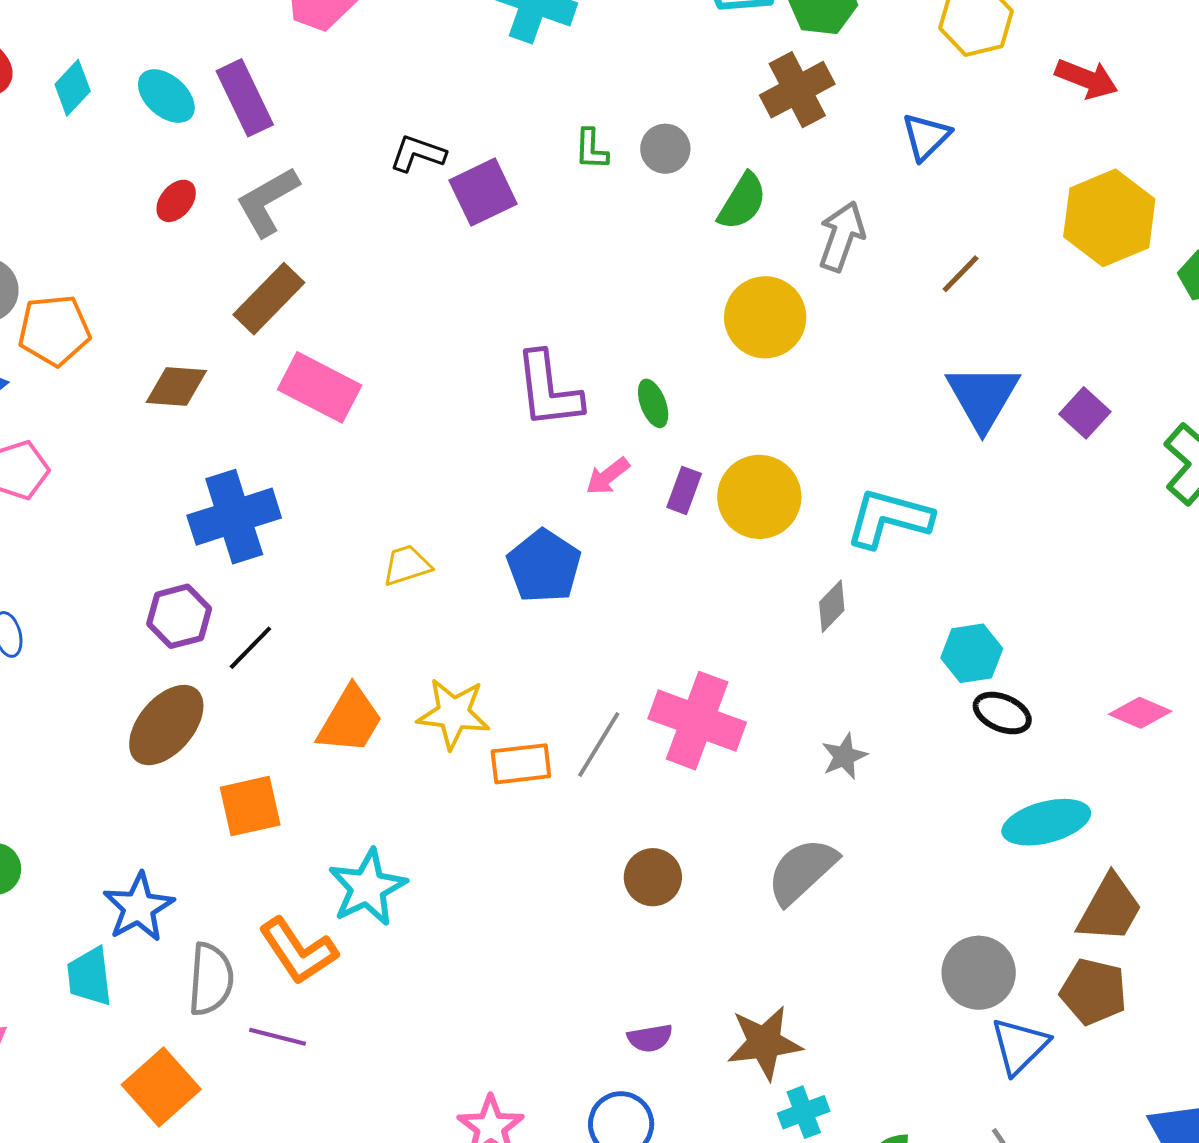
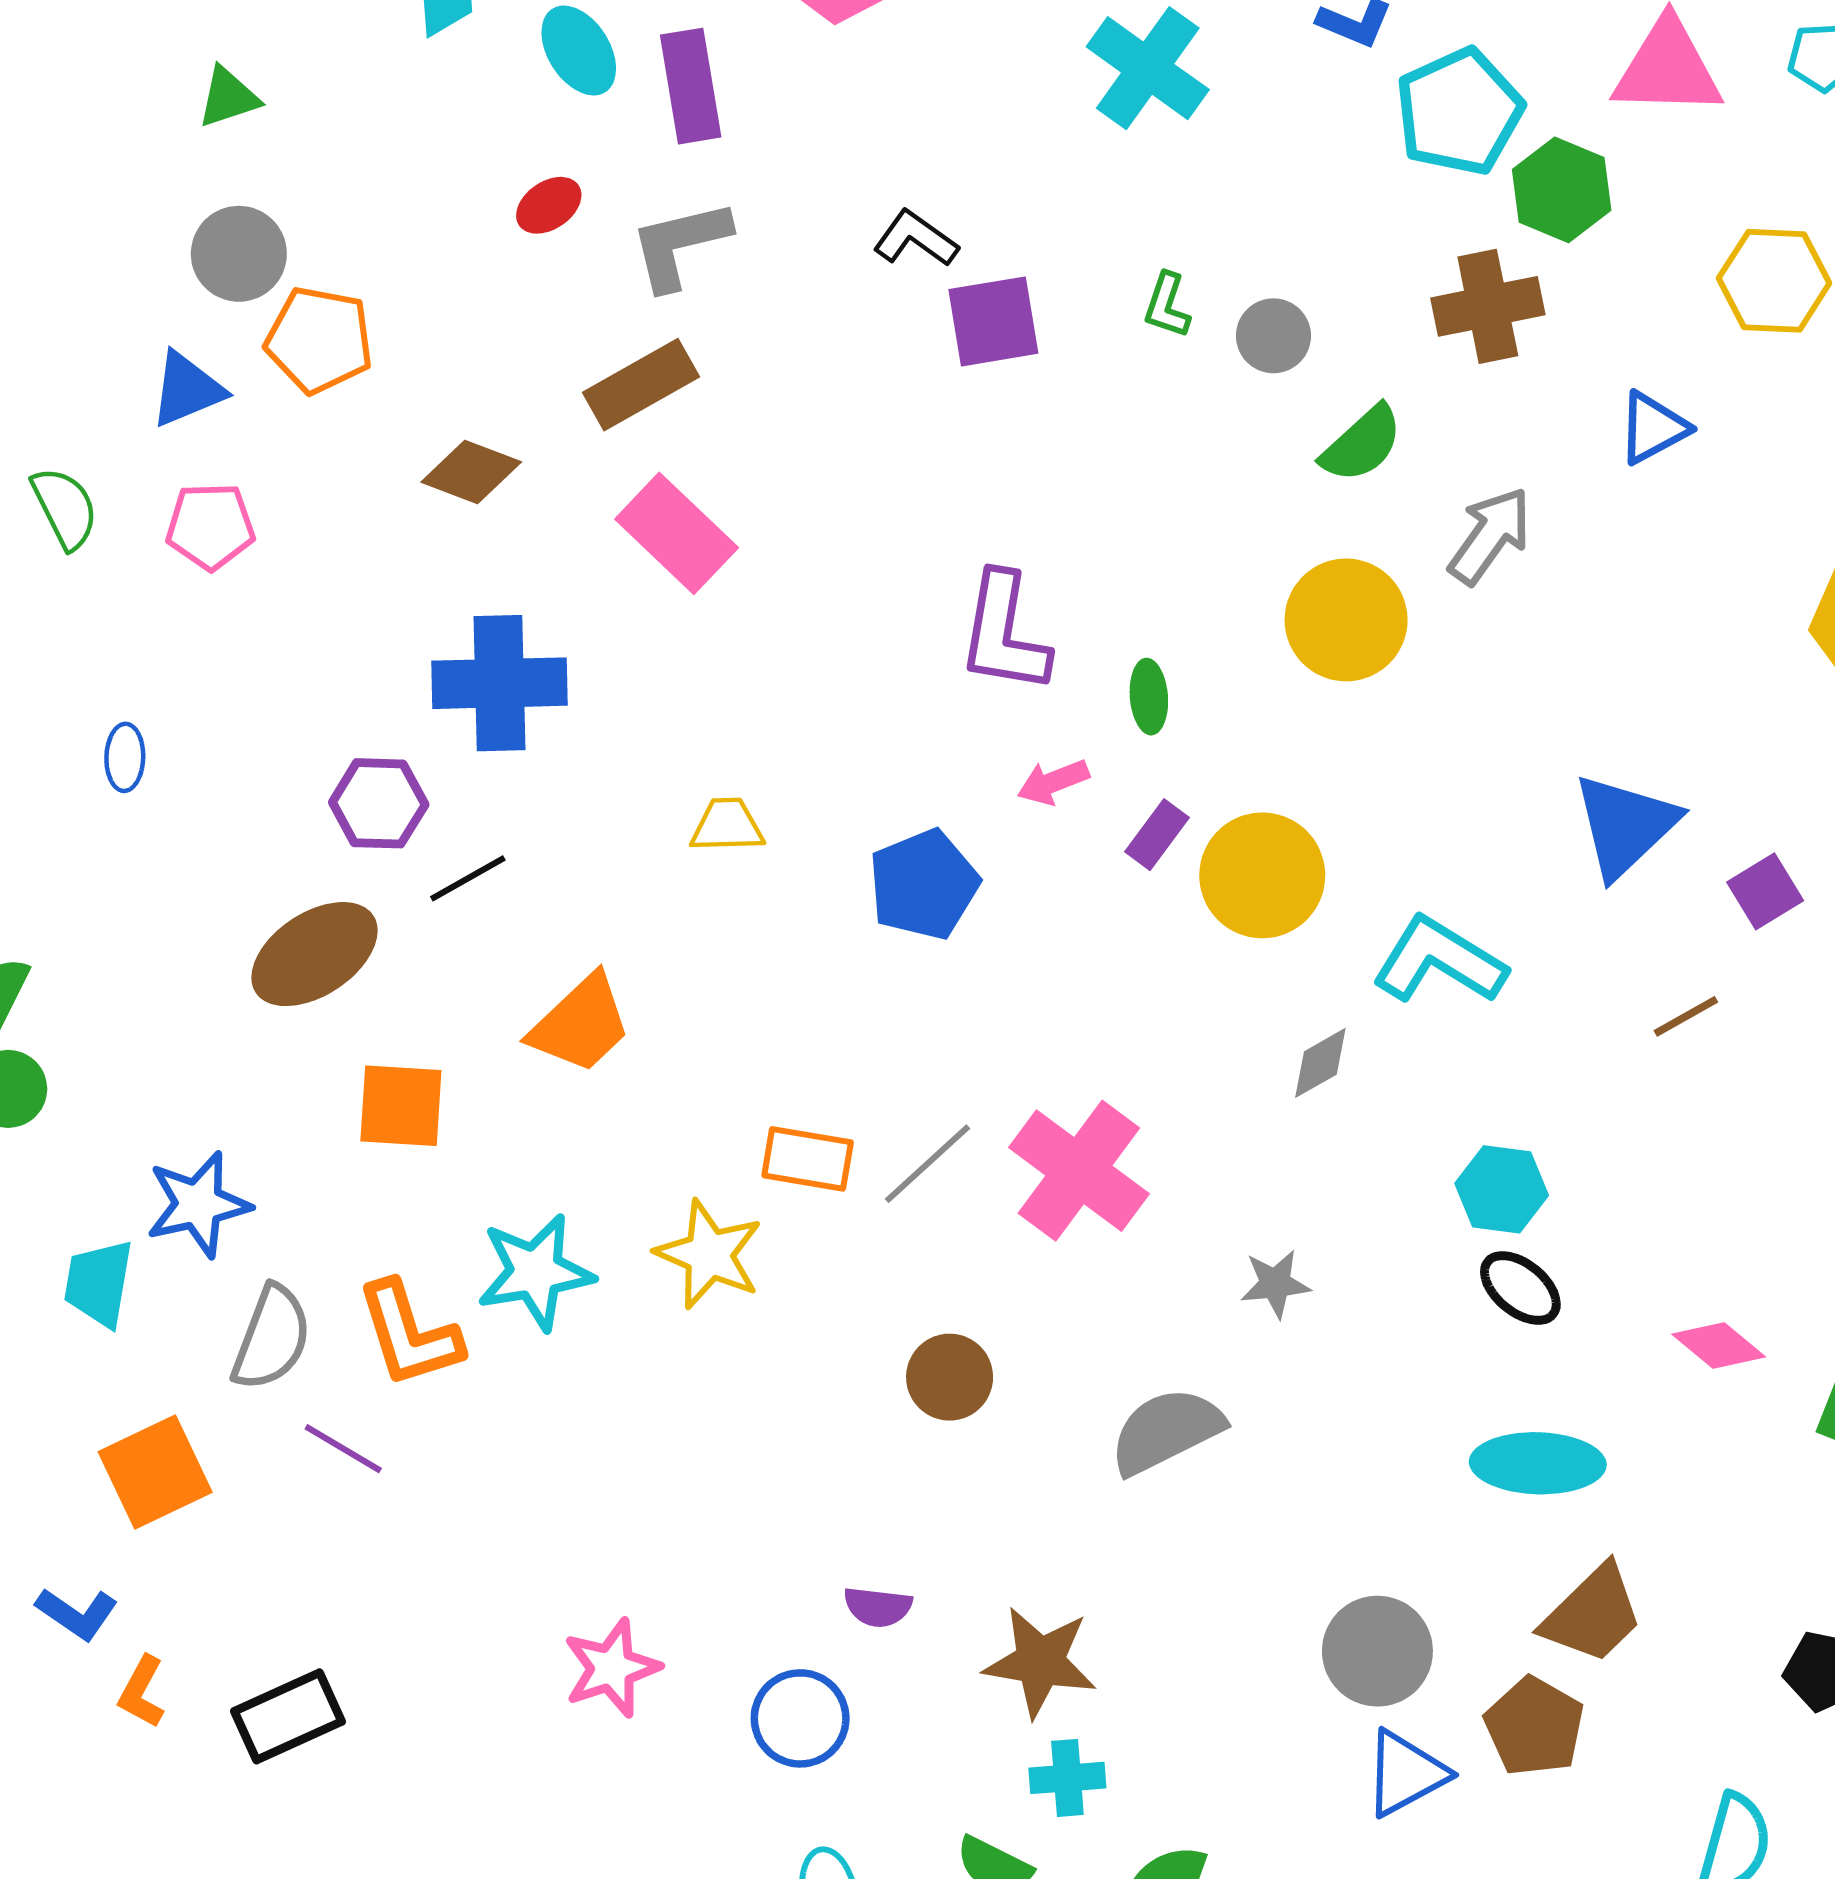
brown line: (961, 274) -> (1686, 1016), moved
yellow star: (453, 713) -> (709, 1254), moved

